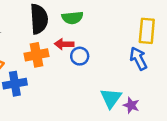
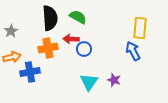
green semicircle: (72, 18) -> (78, 17), turned -144
cyan triangle: (111, 98) -> (89, 82), moved
purple star: (131, 105) -> (114, 80), moved

